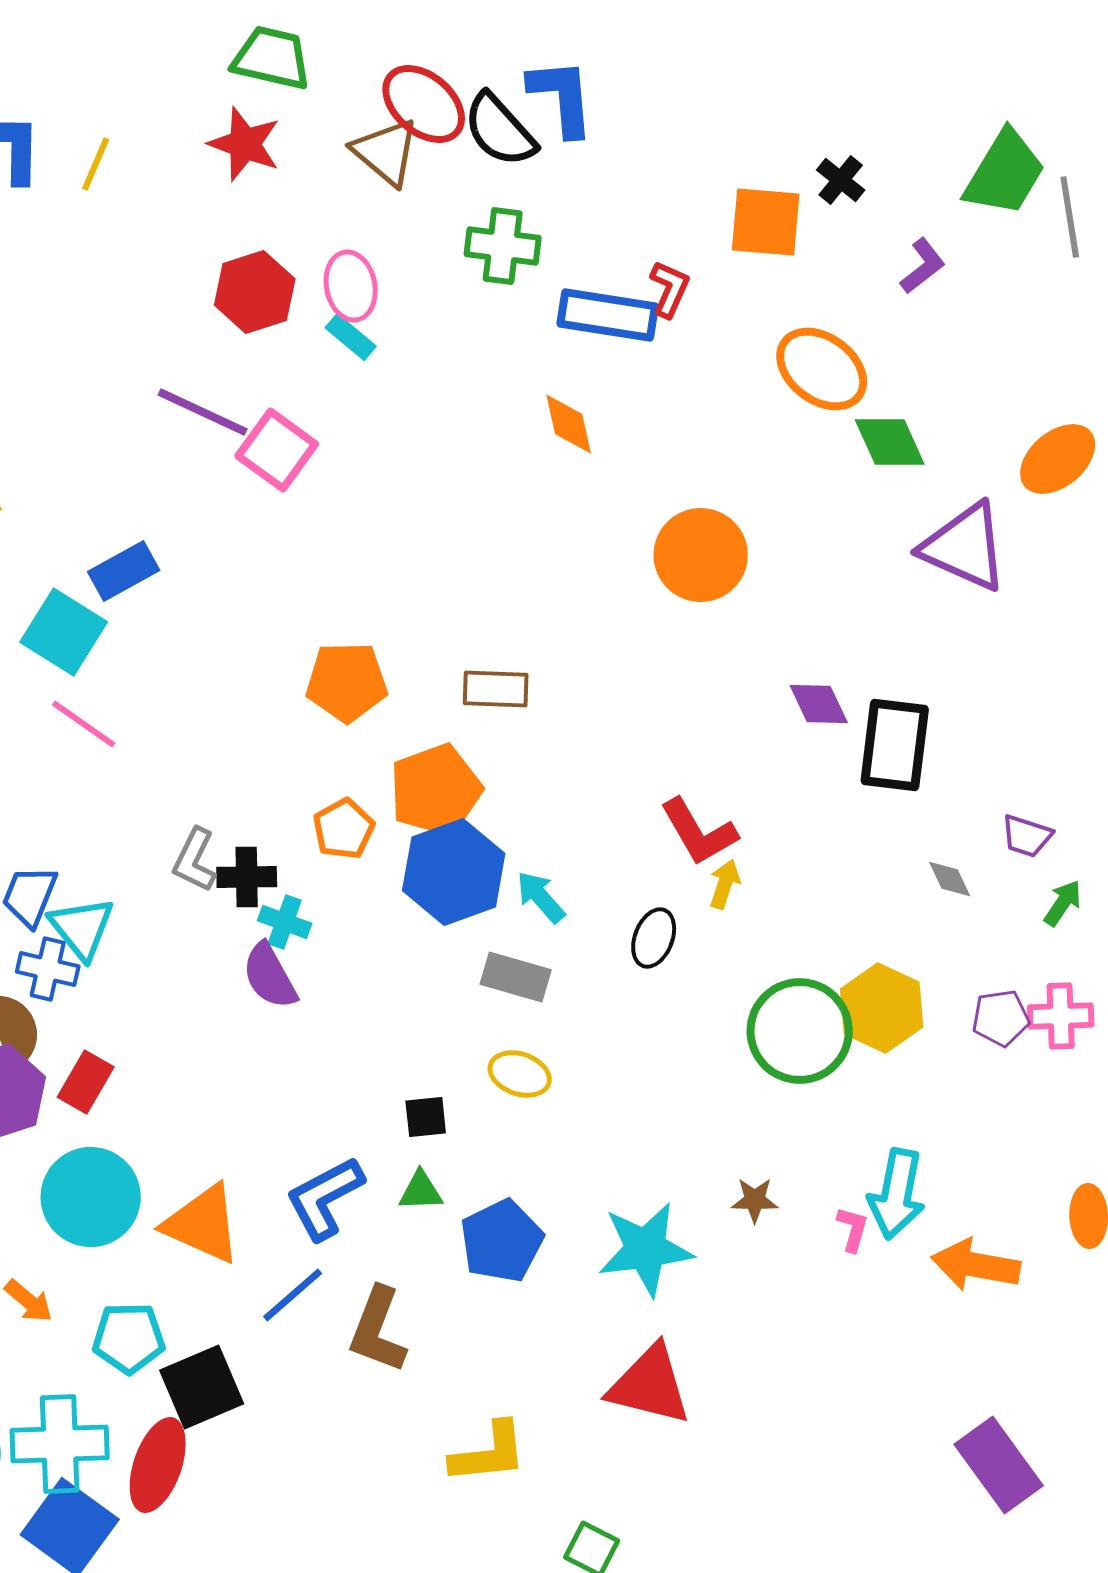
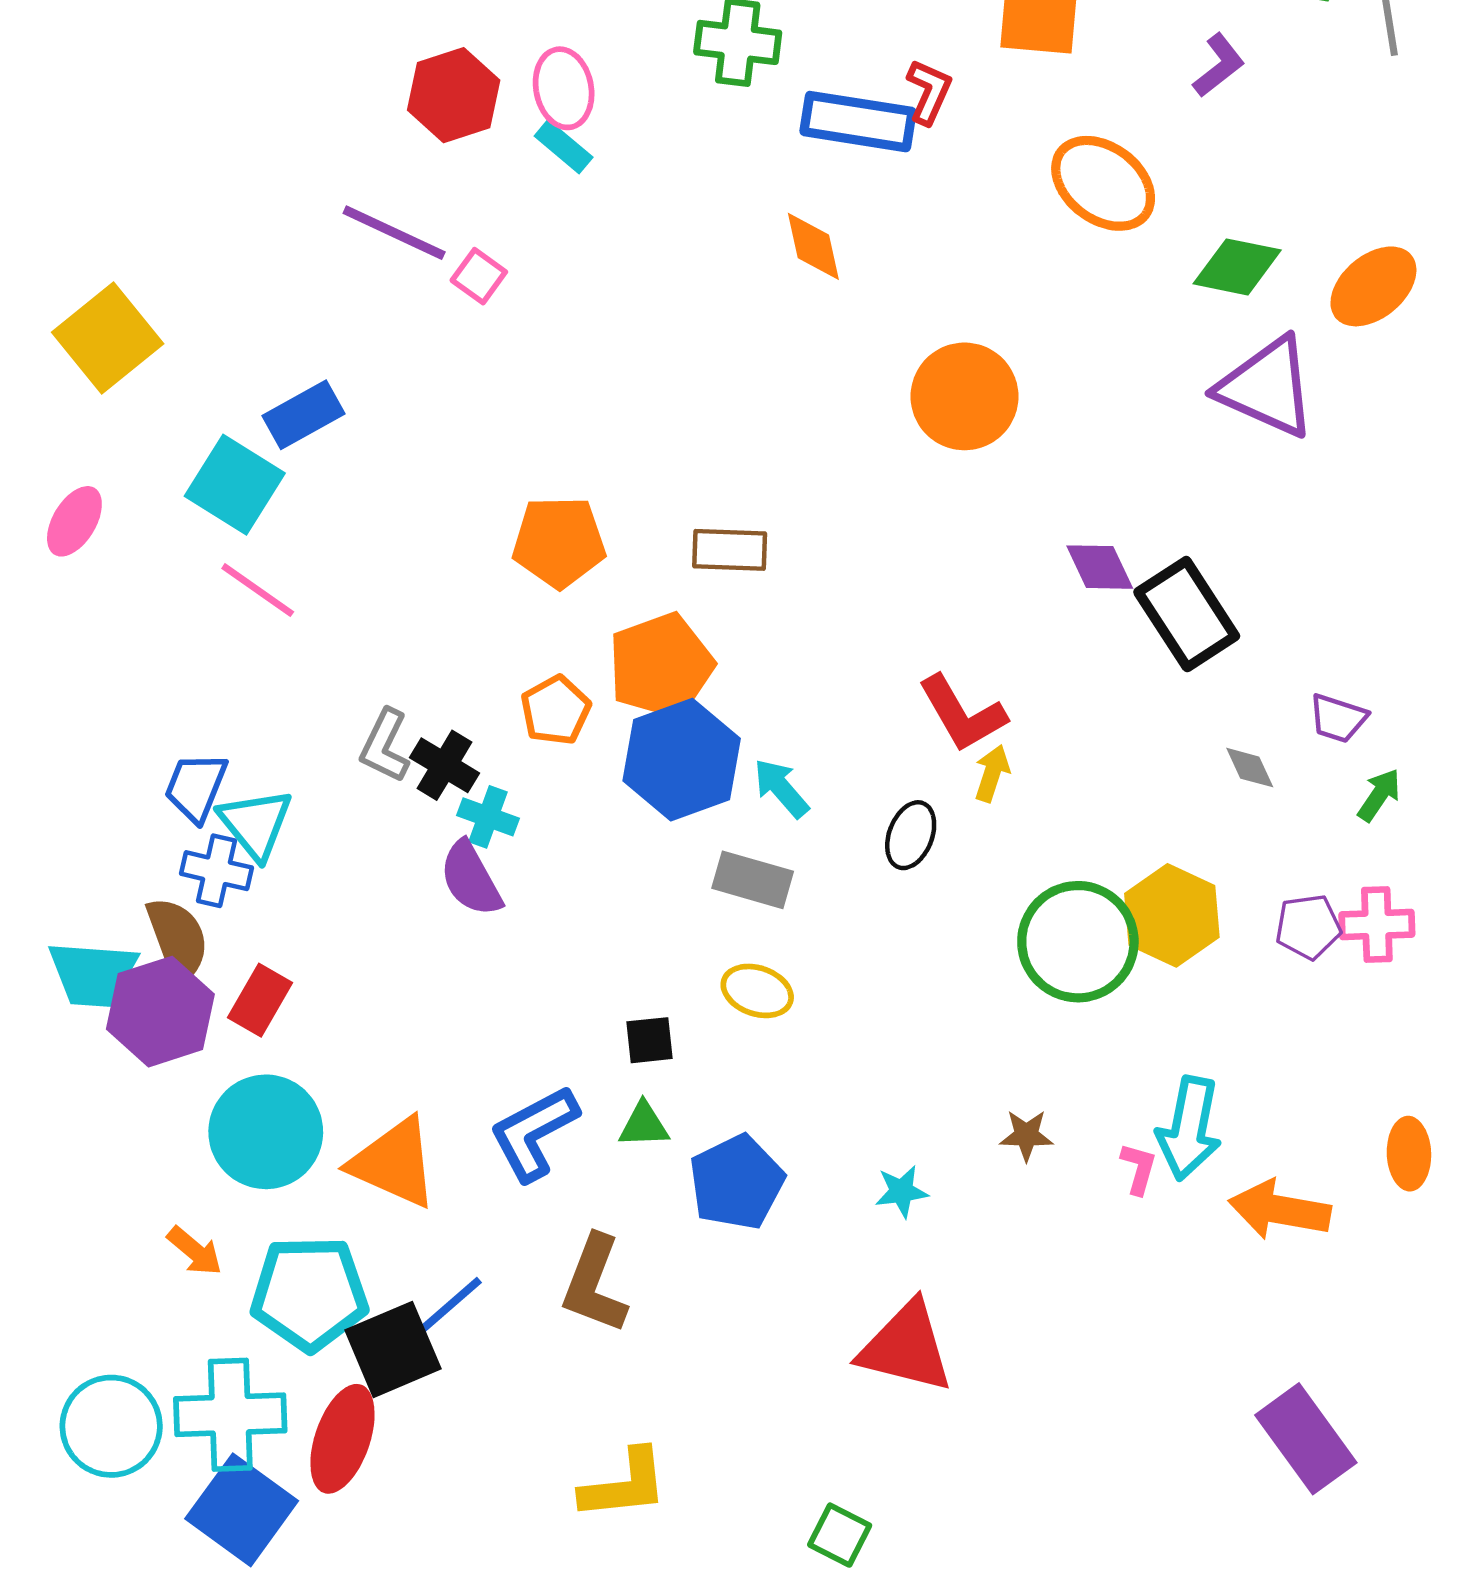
green diamond: (890, 442) -> (1237, 267), moved, turned -54
pink square: (277, 450) -> (479, 276), size x0.6
black rectangle: (895, 745) -> (1187, 614), turned -40
black cross: (247, 877) -> (444, 765), turned 32
cyan star: (646, 1249) -> (902, 1191), size x0.5
blue line: (293, 1295) -> (448, 1307), moved
cyan pentagon: (129, 1338) -> (309, 1293), size x1.4
yellow L-shape: (489, 1453) -> (624, 1485), moved

